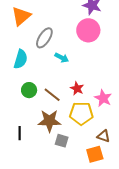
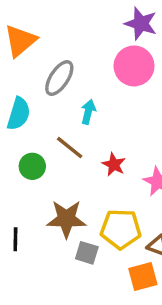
cyan arrow: (62, 58) -> (88, 112), turned -104
brown line: (52, 95) -> (70, 148), moved
yellow pentagon: (81, 113) -> (121, 229), moved

